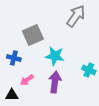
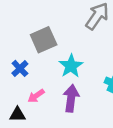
cyan star: (55, 56) -> (71, 66), turned 30
blue cross: (14, 58) -> (20, 68), turned 32

